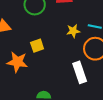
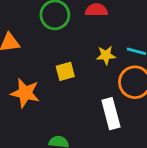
yellow square: (37, 46) -> (65, 71), moved

